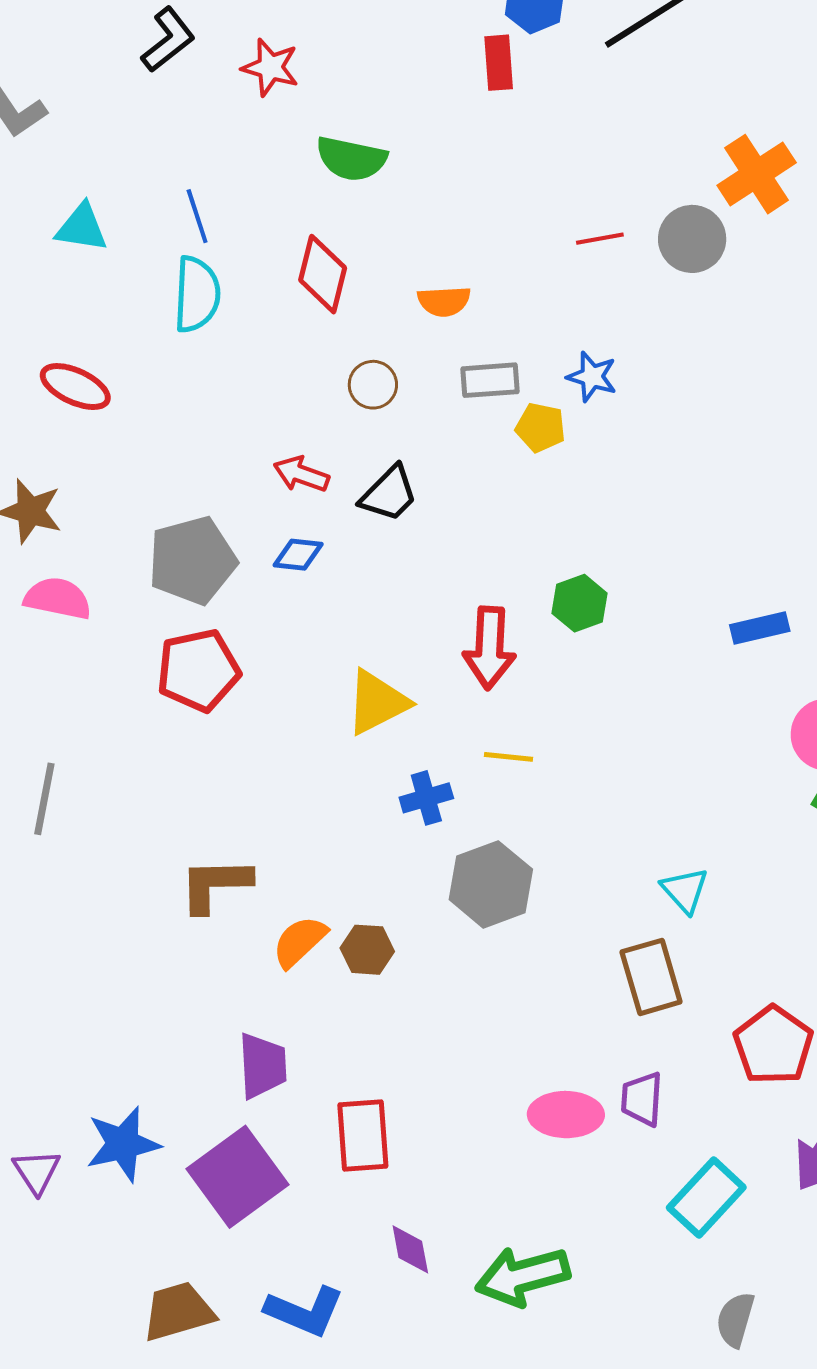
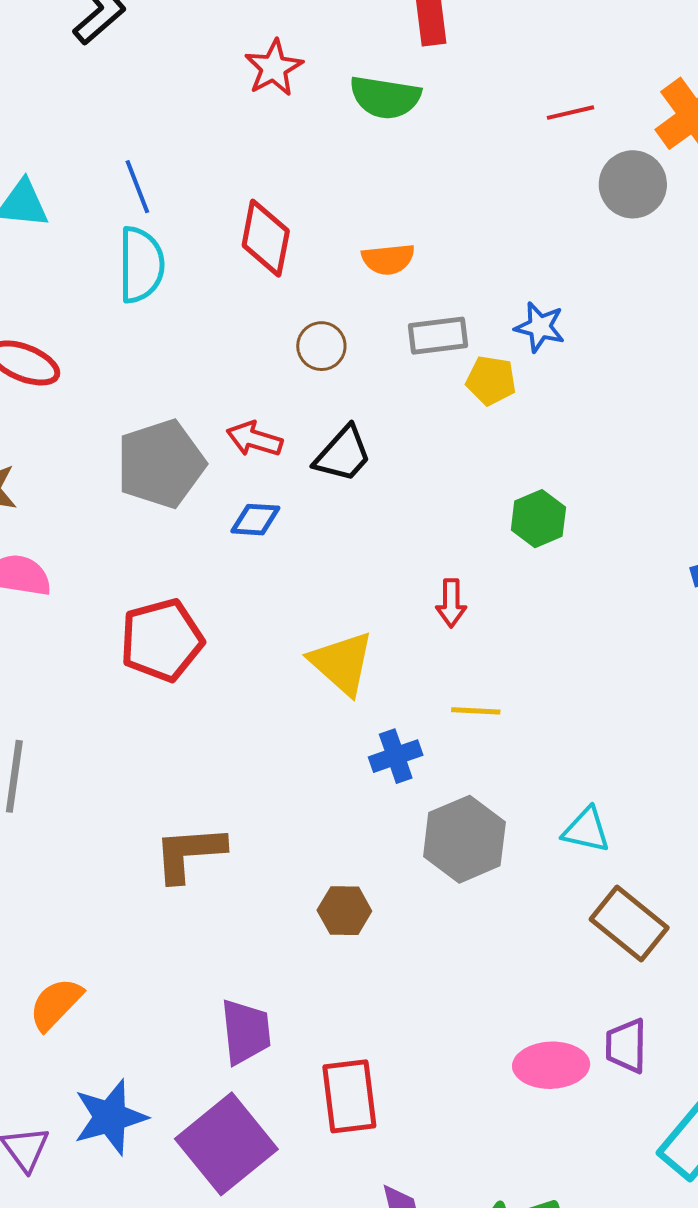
red star: (270, 67) -> (274, 68), moved, turned 30
green semicircle: (351, 159) -> (385, 97), moved
red line: (600, 239) -> (570, 113), moved
gray pentagon: (192, 560) -> (161, 464), moved
green hexagon: (579, 603) -> (538, 519), moved
red arrow: (490, 648) -> (451, 603), size x0.6
yellow triangle: (377, 702) -> (342, 663), turned -48
cyan triangle: (685, 890) -> (586, 830), moved, turned -32
orange semicircle: (300, 942) -> (56, 1004), moved
brown rectangle: (651, 977) -> (629, 923), turned -32

